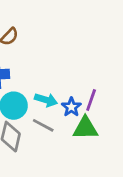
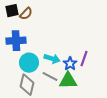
green triangle: (85, 128) -> (68, 81), moved

